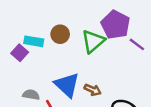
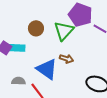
cyan rectangle: (34, 41) -> (17, 48), moved
brown arrow: (93, 90) -> (66, 59), moved

